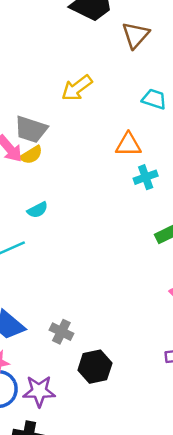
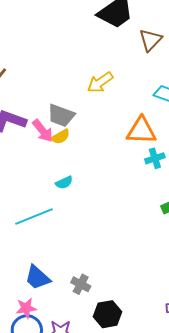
orange triangle: (128, 145) -> (141, 131), size x1.4

